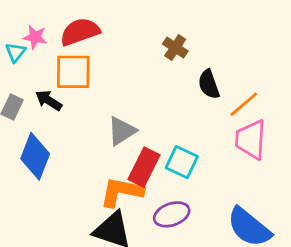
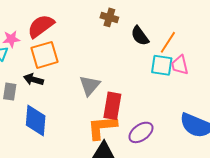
pink trapezoid: (251, 139) -> (180, 65), size x0.7
cyan square: (182, 162) -> (162, 65), moved

